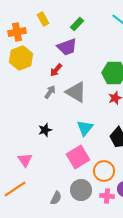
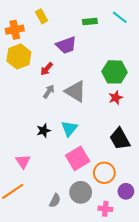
green rectangle: (77, 24) -> (90, 21), moved, turned 40
red arrow: (56, 70) -> (47, 69), moved
cyan triangle: (85, 128) -> (69, 129), moved
pink cross: (107, 196) -> (105, 209), moved

